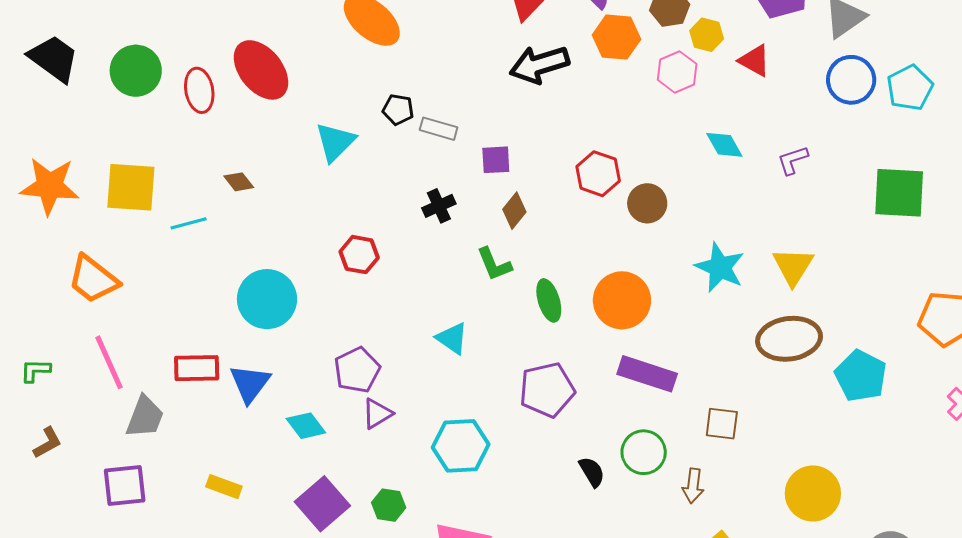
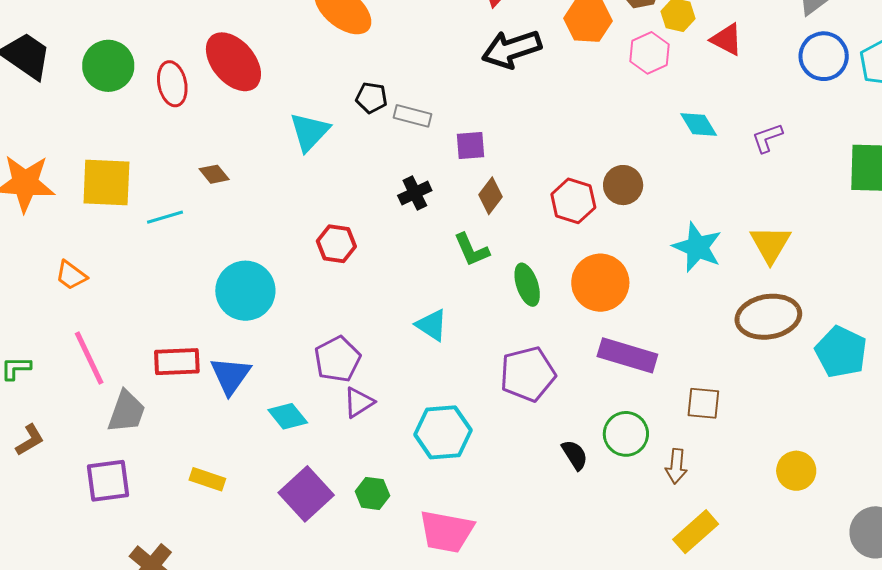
red hexagon: (598, 174) -> (573, 201), moved
orange trapezoid: (93, 279) -> (71, 275), size x0.6
yellow circle: (813, 493) -> (796, 471), size x0.7

